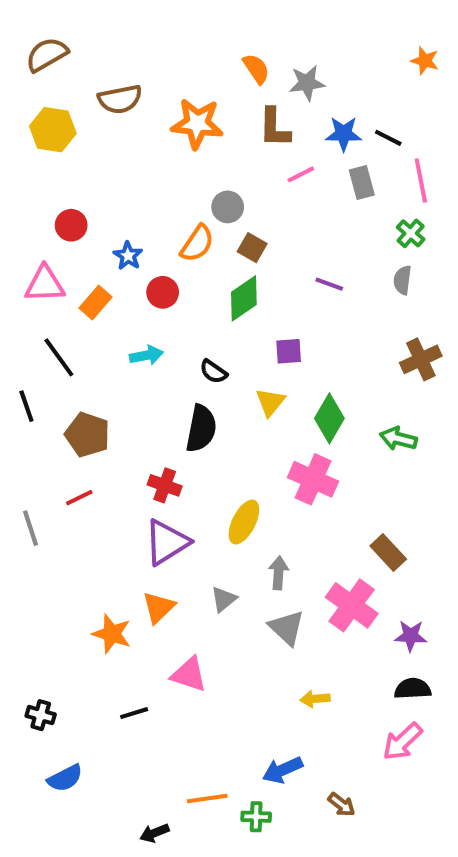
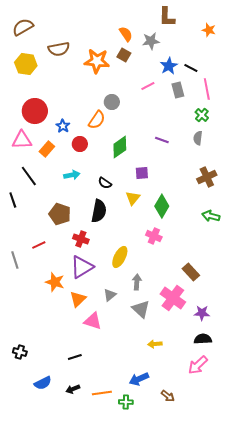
brown L-shape: (274, 128) -> (167, 17), moved
blue star: (344, 134) -> (169, 66), turned -30
red circle: (71, 225) -> (35, 111), size x1.6
brown square: (252, 248) -> (124, 55), moved
brown pentagon: (87, 435) -> (60, 214), moved
green arrow: (398, 439) -> (211, 216), moved
pink cross: (313, 479) -> (154, 236), size x0.7
orange star: (112, 634) -> (55, 282), moved
pink triangle: (189, 674) -> (93, 321), moved
black line: (134, 713) -> (75, 357), moved
blue semicircle: (65, 778) -> (43, 383), moved
black arrow: (154, 833) -> (73, 389), moved

